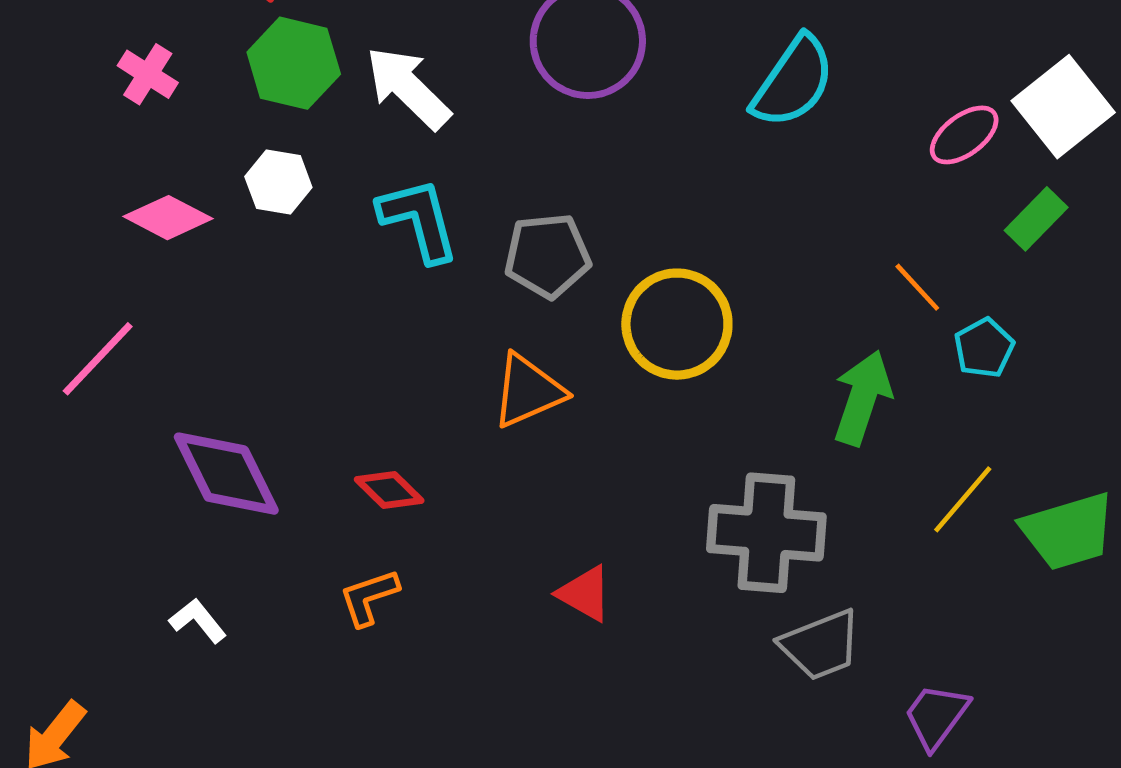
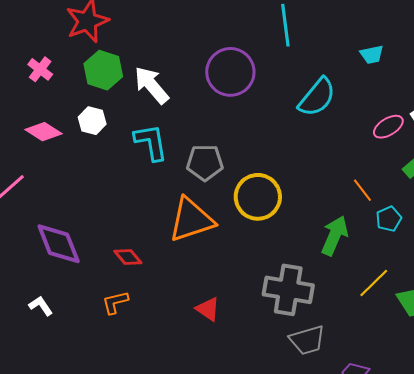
orange triangle: (528, 391) -> (191, 220), size x1.4

